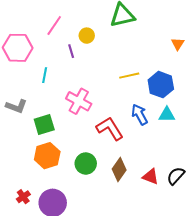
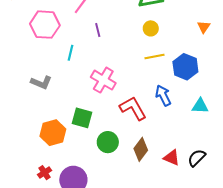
yellow circle: (87, 36) -> (151, 28), moved
cyan triangle: (167, 115) -> (200, 106), moved
green square: (44, 125) -> (82, 118), moved, turned 30
orange hexagon: (47, 156) -> (53, 133), moved

